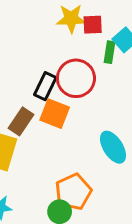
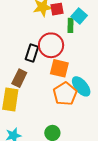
orange square: (55, 114) -> (59, 68), moved
orange pentagon: (73, 192) -> (65, 94), moved

